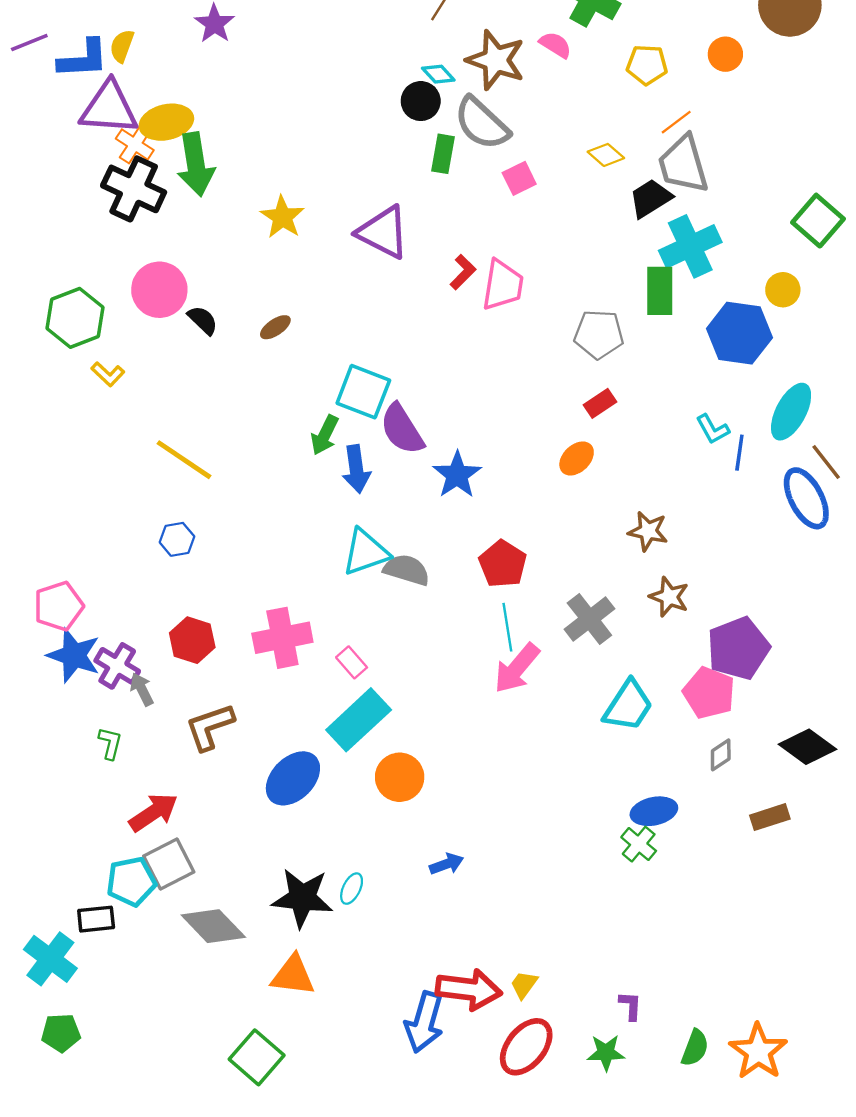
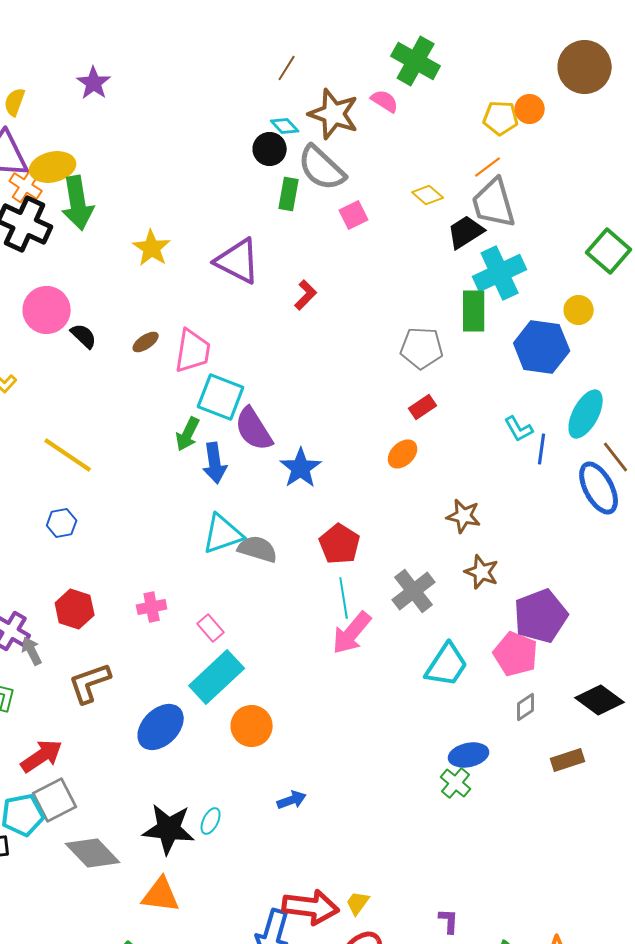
yellow pentagon: (647, 65) -> (501, 118), moved
pink trapezoid: (503, 285) -> (193, 351), moved
pink cross: (282, 638) -> (152, 607), size x0.6

